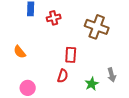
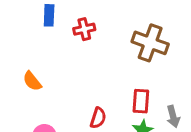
red rectangle: (71, 55) -> (141, 101), moved

